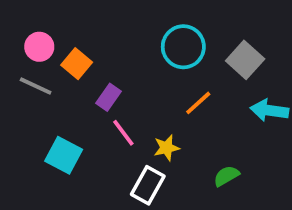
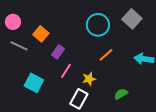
pink circle: (39, 47) -> (13, 22), moved
gray square: (245, 60) -> (132, 19), moved
pink line: (123, 133) -> (66, 71), turned 70

